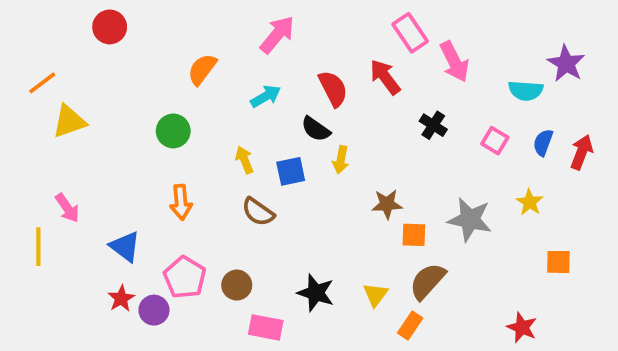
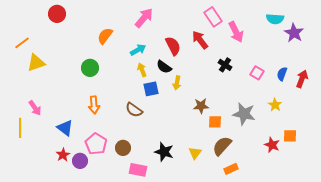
cyan semicircle: (526, 91) -> (275, 19), moved
yellow arrow: (244, 160) -> (142, 70), moved
orange rectangle: (410, 326) -> (231, 169), moved, turned 32
red star: (522, 327) -> (272, 145), moved

